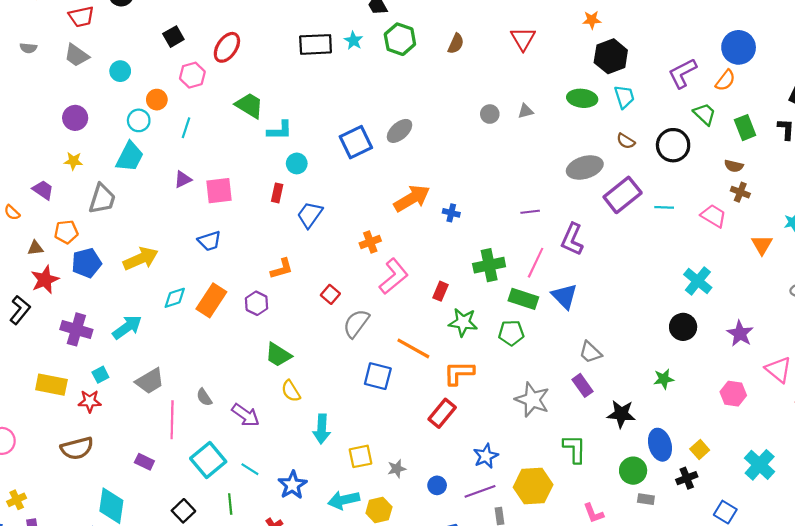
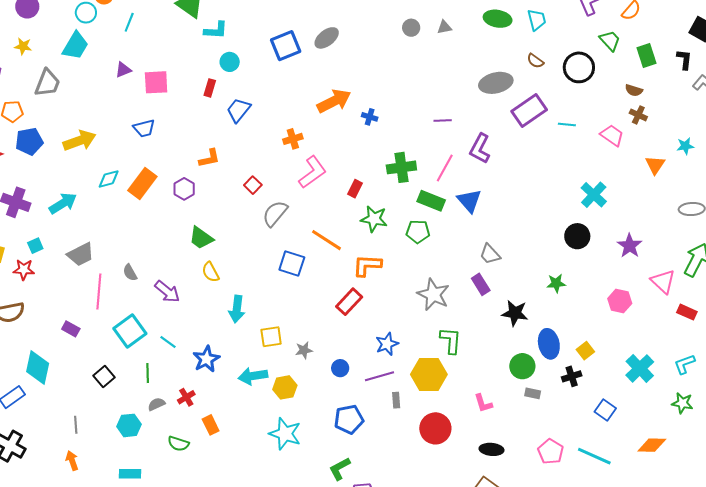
green L-shape: (575, 449) -> (451, 341), moved

